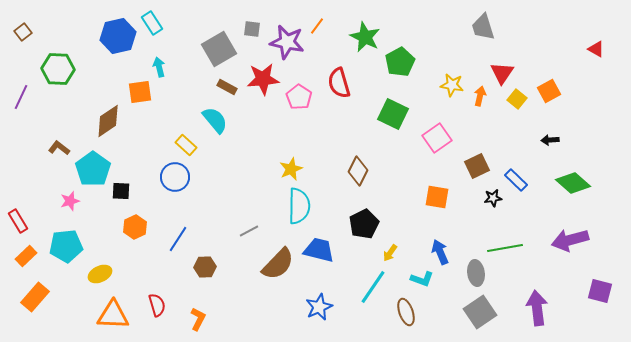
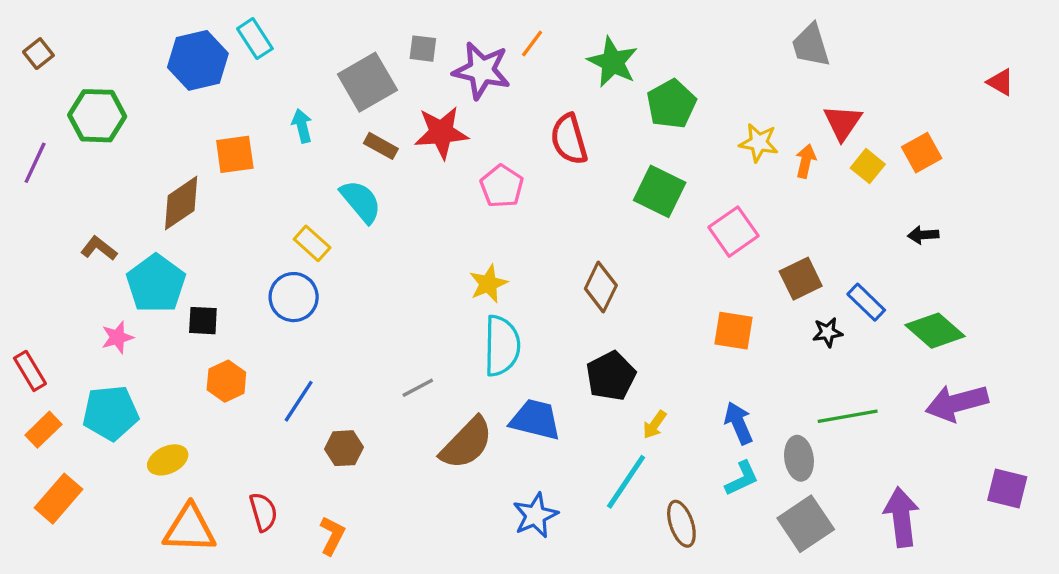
cyan arrow: (159, 67) -> (302, 126), moved
pink pentagon: (299, 97) -> (502, 186), moved
green diamond: (573, 183) -> (935, 331), moved
cyan L-shape: (422, 279) -> (742, 478), moved, turned -45

